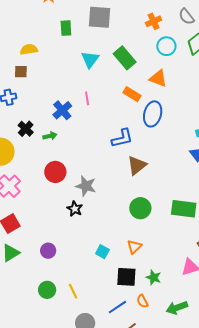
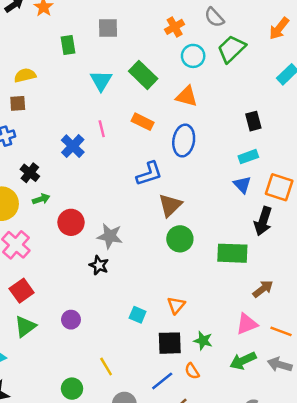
gray square: (100, 17) -> (108, 28), size x0.7
orange rectangle: (132, 94) -> (143, 122), moved
green arrow: (50, 136) -> (41, 199), moved
green circle: (140, 208) -> (180, 239), moved
green circle: (47, 290) -> (72, 389), moved
green arrow: (177, 308) -> (243, 361), moved

